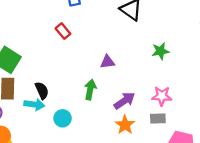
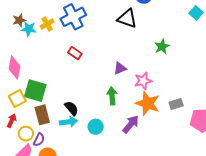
pink star: (162, 96) -> (143, 81), moved
purple arrow: (124, 101) -> (131, 124), moved
orange star: (125, 125) -> (148, 103), moved, size x1.4

